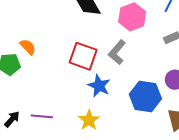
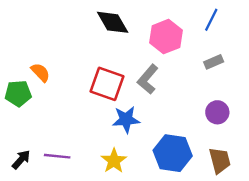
blue star: (99, 86) -> (126, 119), turned -30
blue hexagon: (145, 97) -> (173, 153), moved

